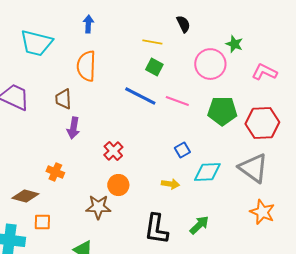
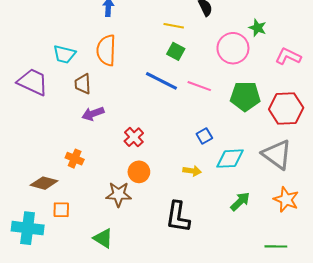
cyan trapezoid: (36, 43) -> (64, 54), moved, size x0.7
purple arrow: (73, 128) -> (93, 114), turned 60
green arrow: (199, 225) -> (240, 201), moved

